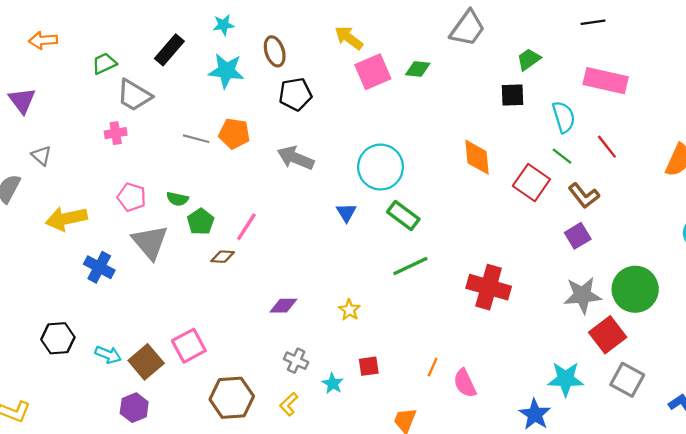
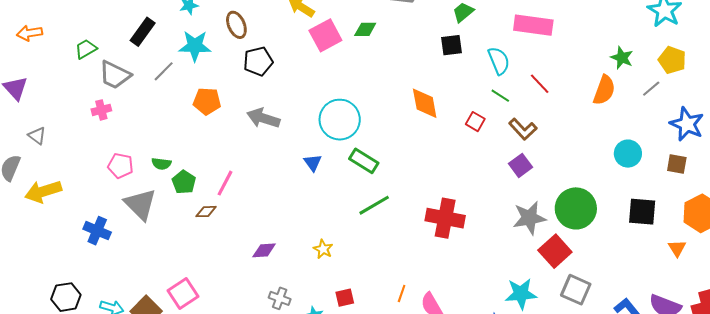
gray line: (196, 139) -> (164, 71), moved, turned -55
red square: (531, 183) -> (475, 122), size x0.6
yellow arrow: (66, 219) -> (43, 191), moved

